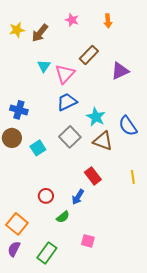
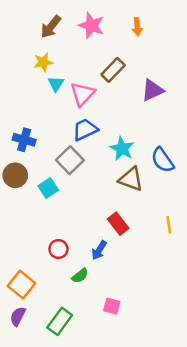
pink star: (72, 20) -> (91, 25), size x1.5
yellow star: (17, 30) -> (43, 62), moved
brown arrow: (40, 33) -> (51, 27), moved
gray square: (70, 137) -> (70, 160), moved

